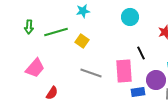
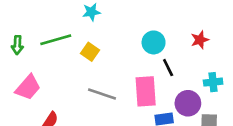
cyan circle: (130, 17) -> (154, 42), moved
green arrow: (29, 27) -> (17, 45), moved

